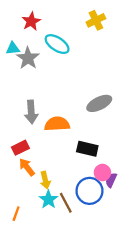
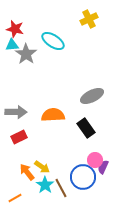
red star: (31, 21) -> (15, 29), moved, turned -30
gray arrow: (31, 112) -> (16, 112), moved, turned -85
black rectangle: (87, 149) -> (86, 128), moved, turned 42
orange arrow: (27, 167) -> (27, 172), moved
yellow arrow: (45, 180) -> (42, 167), turned -42
orange line: (16, 214) -> (15, 198), turned 40

